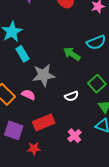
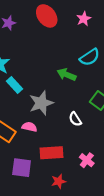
white semicircle: (72, 96) -> (75, 119), turned 88
red rectangle: (44, 122) -> (51, 153), turned 30
red star: (34, 149) -> (59, 181), moved

